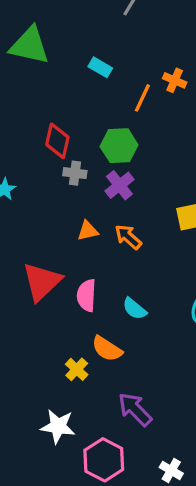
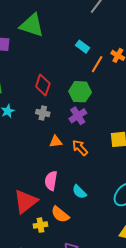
cyan rectangle: (100, 67) -> (83, 47), moved
gray cross: (75, 173) -> (43, 113), moved
red triangle: (42, 282) -> (26, 202), moved
yellow cross: (77, 369) -> (40, 225), turned 32

